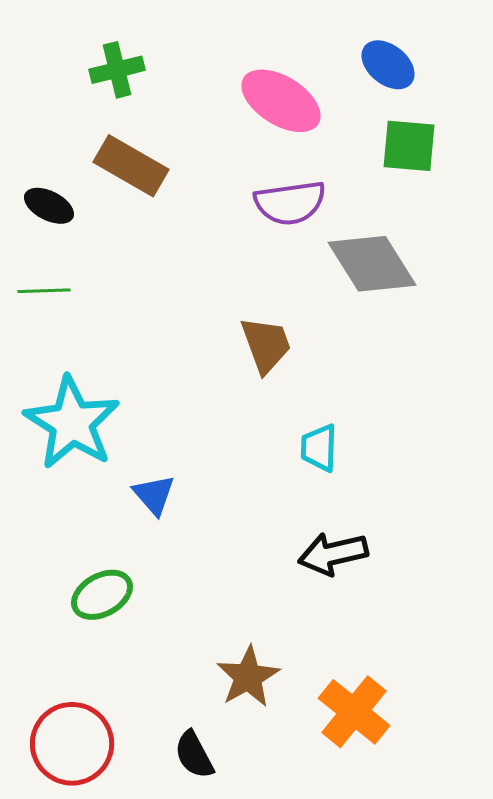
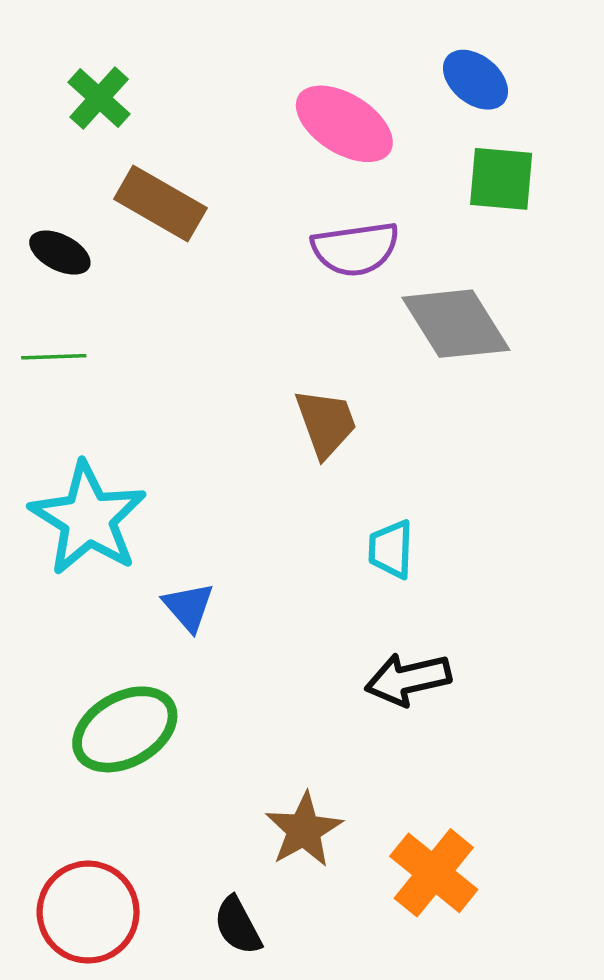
green cross: (117, 70) -> (99, 98), moved, turned -34
green ellipse: (102, 595) -> (125, 729), size x1.4

